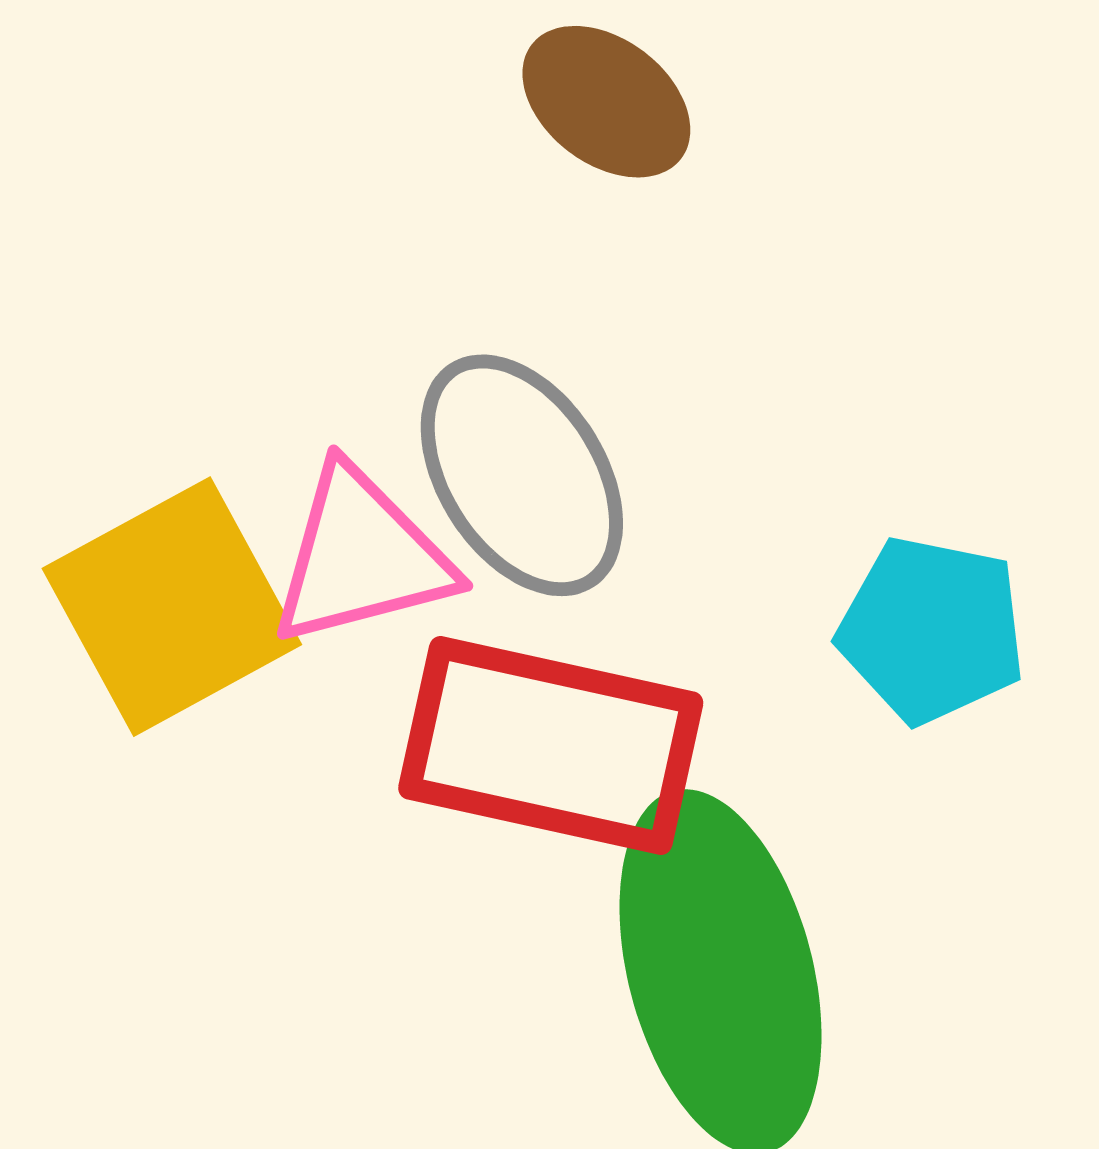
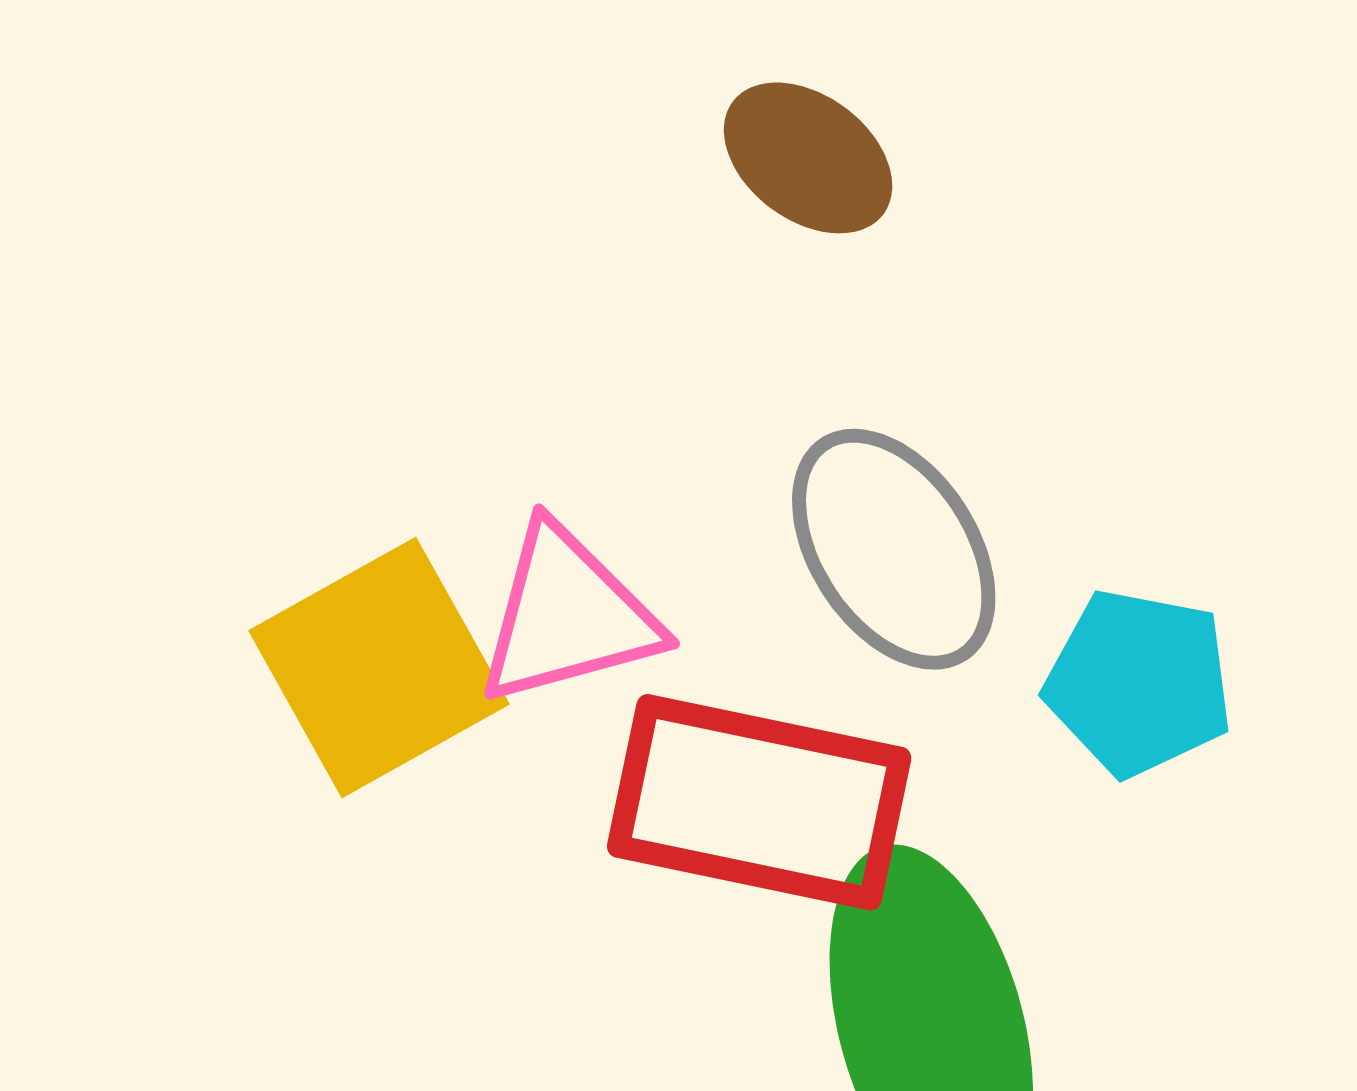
gray ellipse: (522, 475) -> (894, 549), moved

